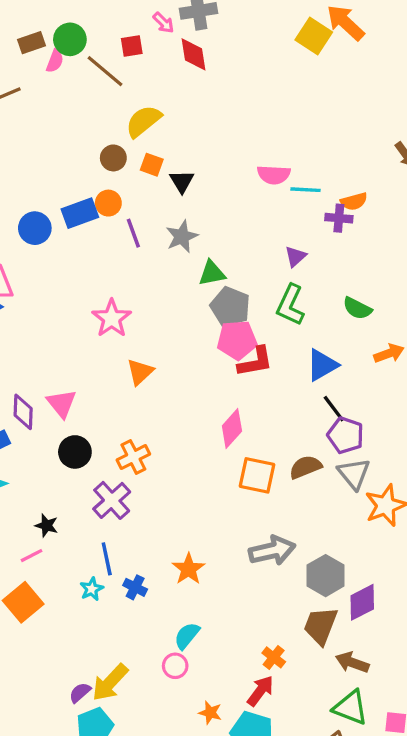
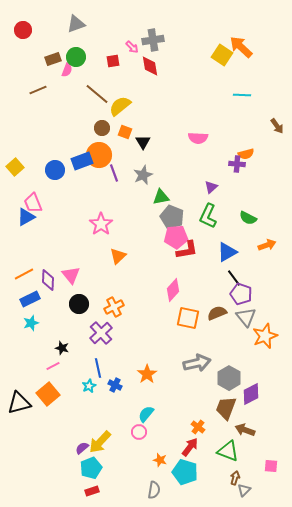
brown line: (105, 71) -> (97, 94), moved
cyan line: (305, 190) -> (242, 95), moved
orange circle: (108, 203) -> (99, 155), size x1.6
green triangle: (351, 708) -> (228, 451), moved

